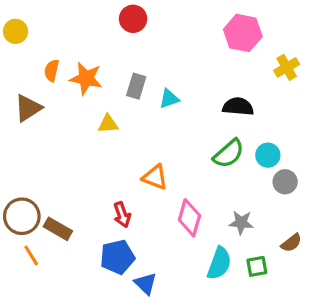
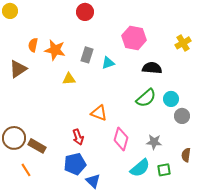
yellow circle: (16, 31) -> (10, 11), moved
pink hexagon: (243, 33) -> (134, 38), moved
brown semicircle: (291, 243) -> (186, 155), turned 136
orange line: (31, 255) -> (26, 170), moved
cyan semicircle: (219, 263) -> (140, 168), turned 30

